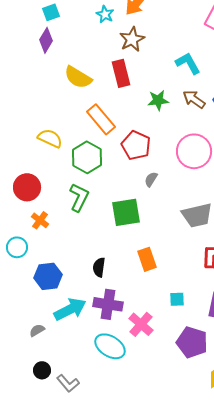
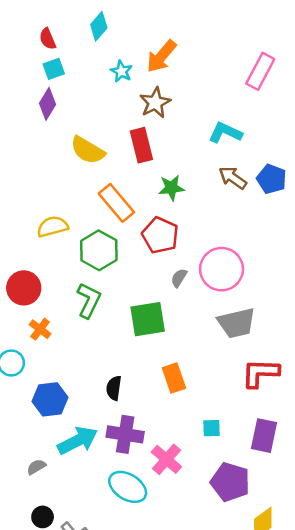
cyan L-shape: (188, 63) -> (225, 133), turned -36
green star: (158, 100) -> (171, 188), moved
yellow semicircle: (50, 138) -> (53, 227), turned -40
pink circle: (194, 151) -> (222, 269), moved

